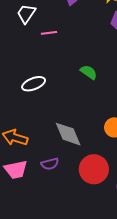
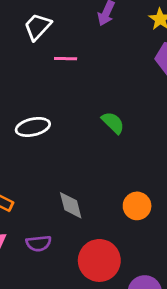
gray diamond: (68, 134) -> (71, 205), size x0.7

